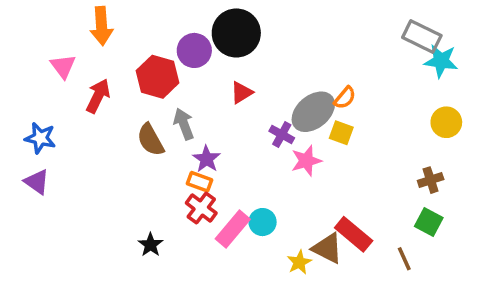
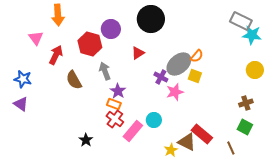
black circle: (236, 33) -> (151, 19), moved
brown semicircle: (151, 140) -> (74, 80), moved
cyan circle: (263, 222) -> (154, 120), moved

